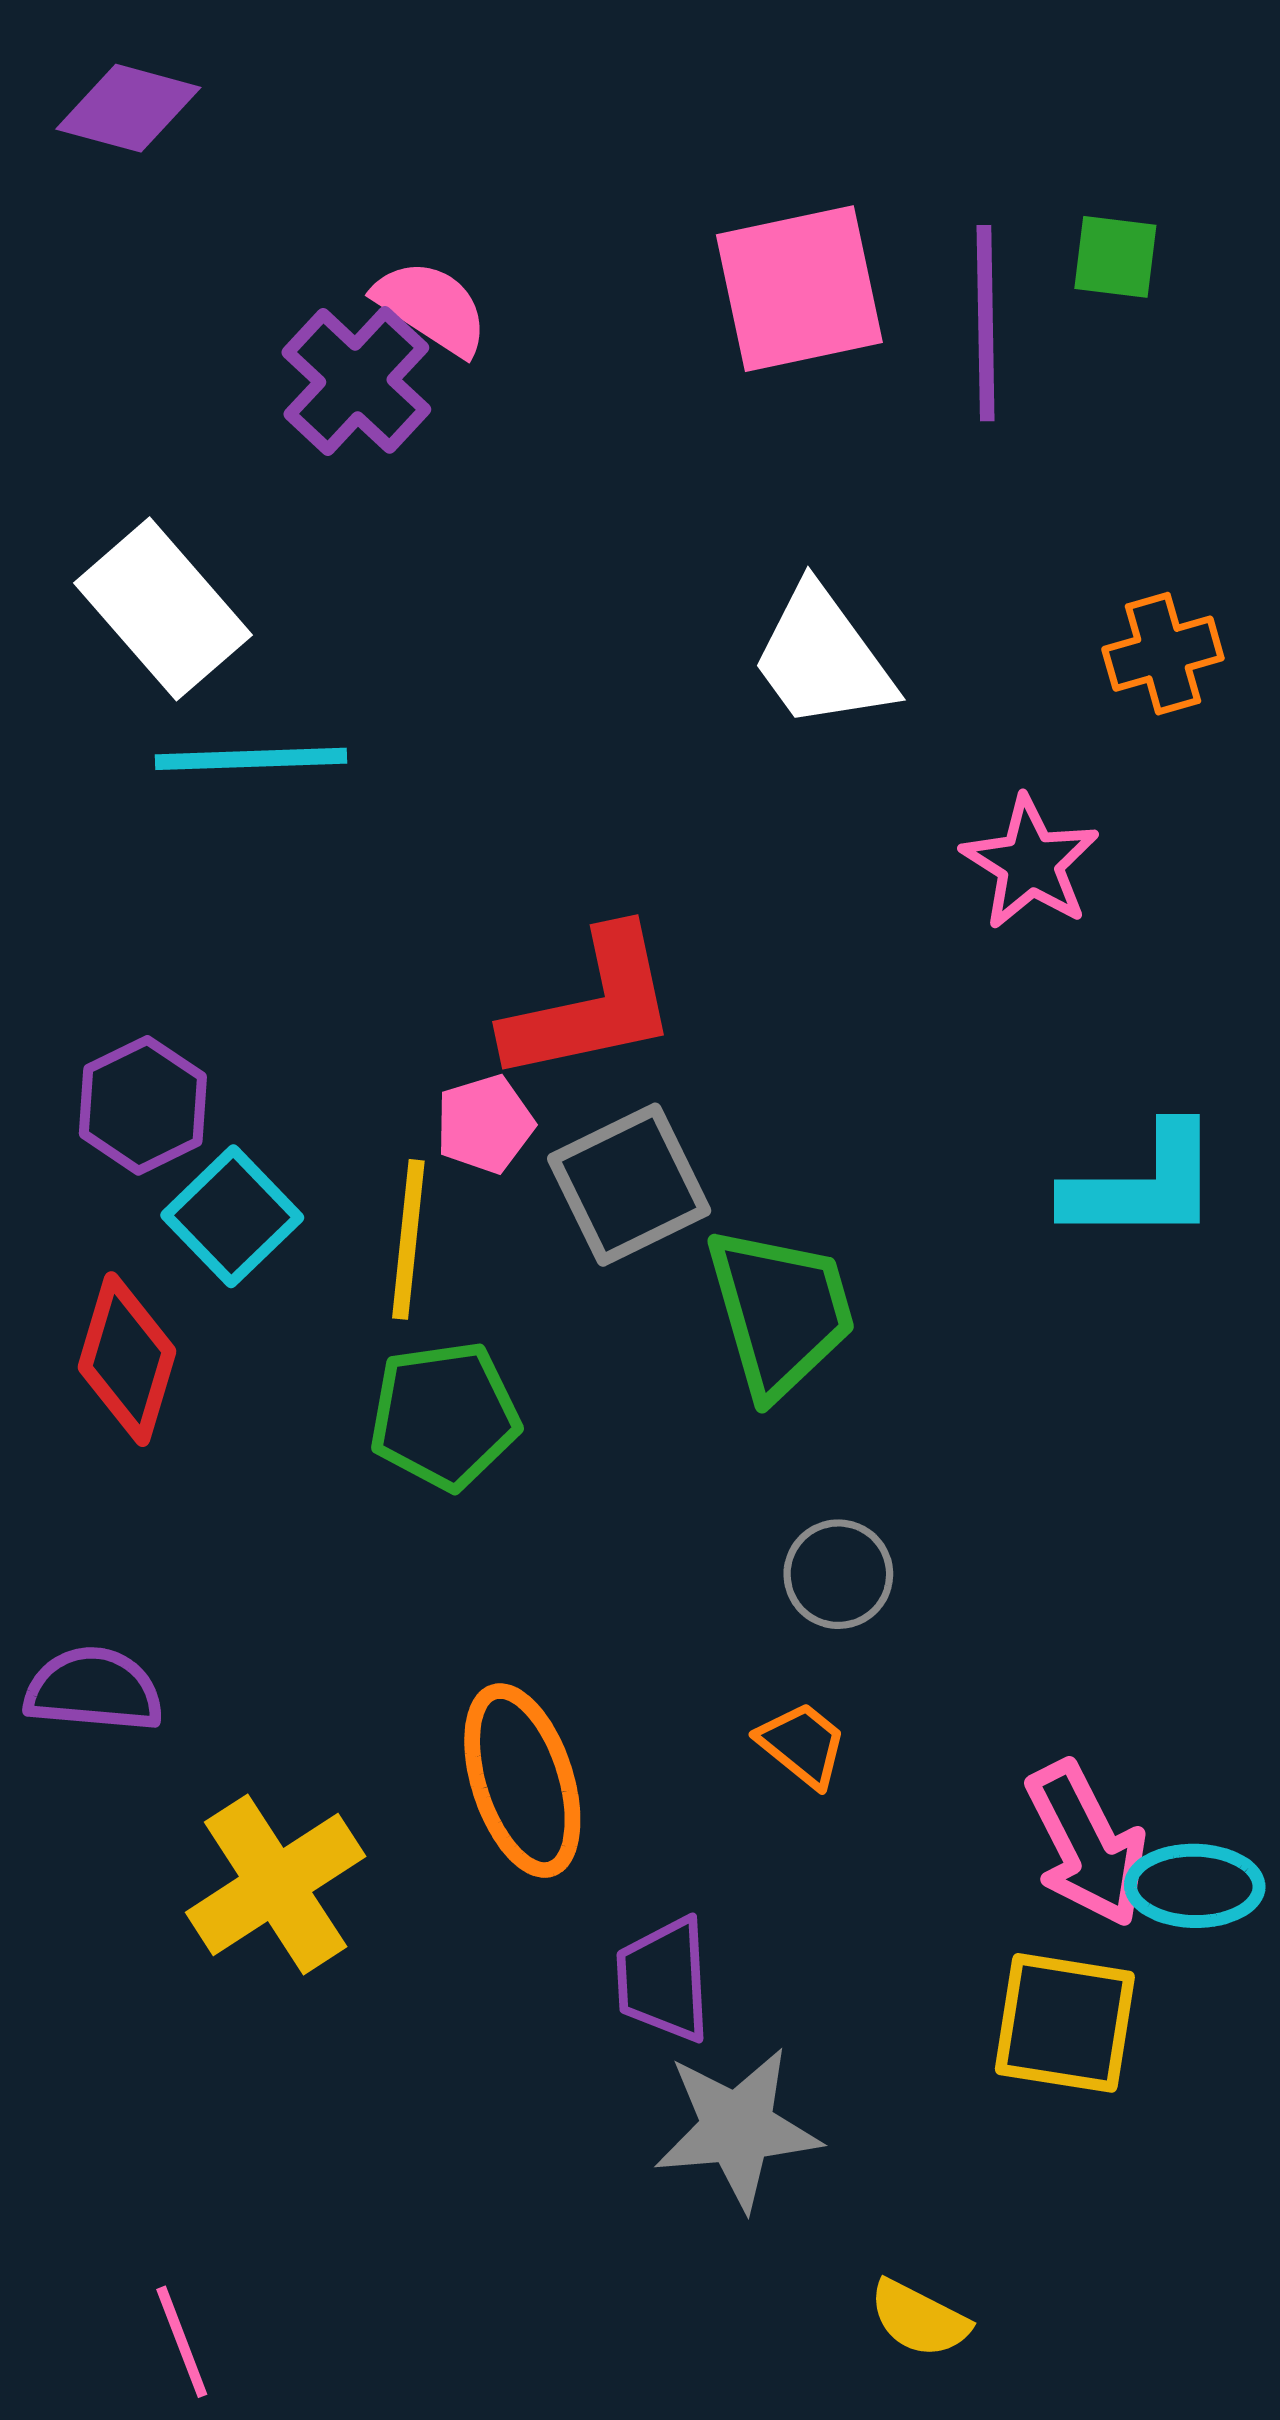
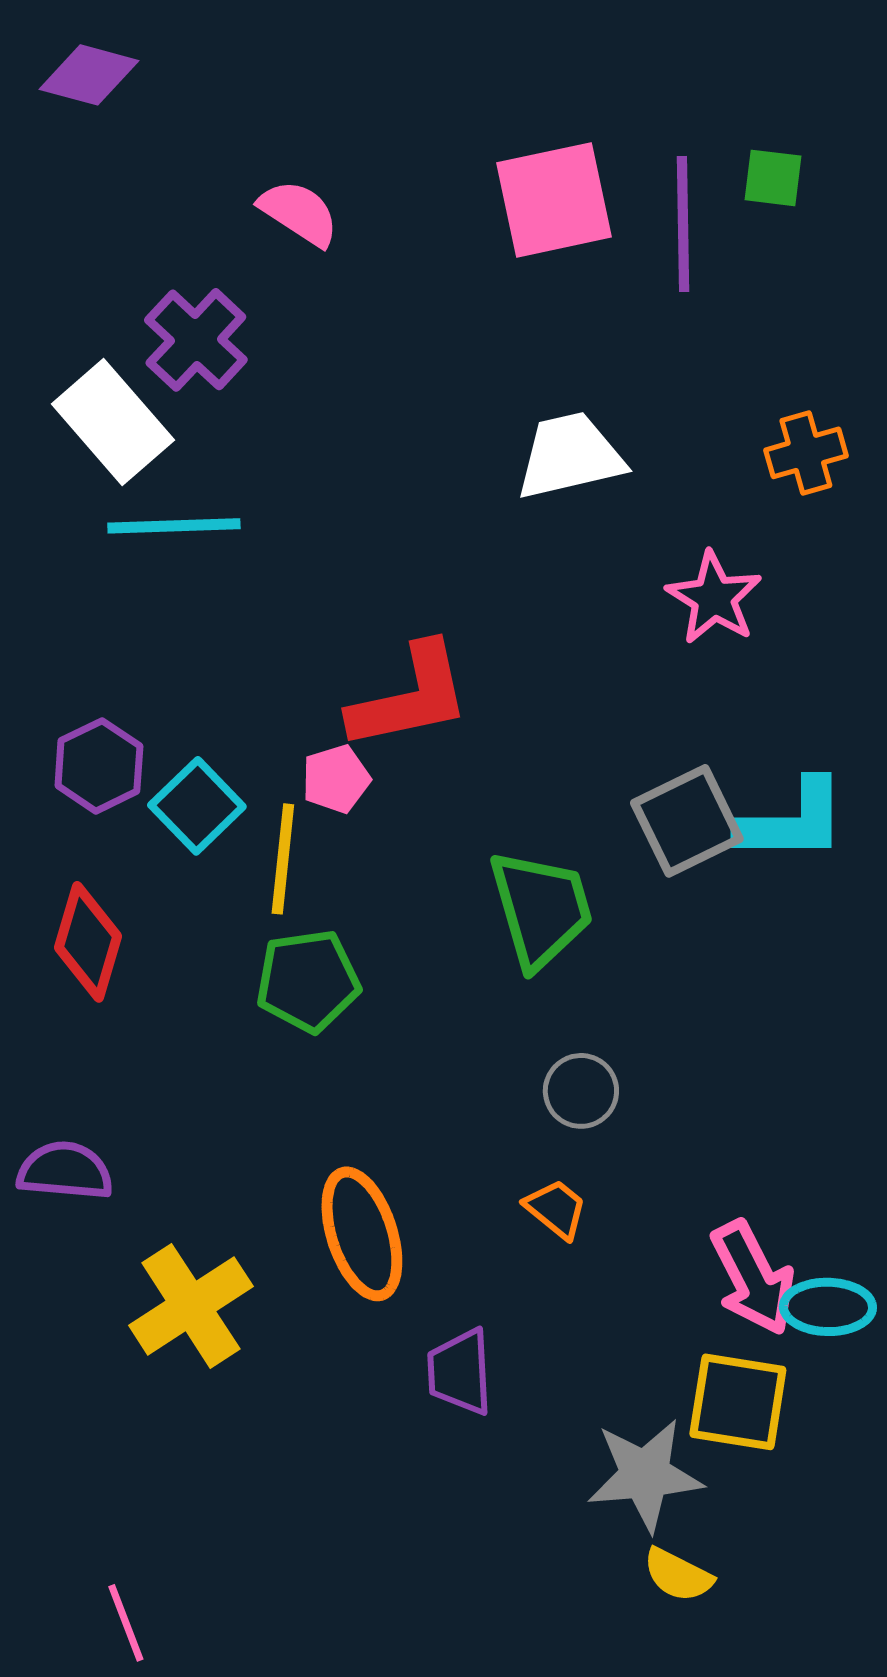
purple cross: (356, 381) -> (196, 340), moved
white trapezoid: (822, 658) -> (570, 456), turned 113
gray square: (629, 1185) -> (687, 821), moved
cyan square: (232, 1216) -> (197, 806), moved
gray star: (737, 2128) -> (645, 1475), moved
yellow semicircle: (919, 2319) -> (678, 1575), moved

